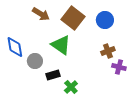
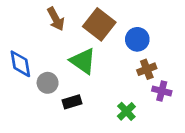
brown arrow: (41, 14) -> (56, 19), turned 30
blue circle: (105, 20) -> (137, 39), moved
green cross: (71, 87) -> (126, 111), moved

